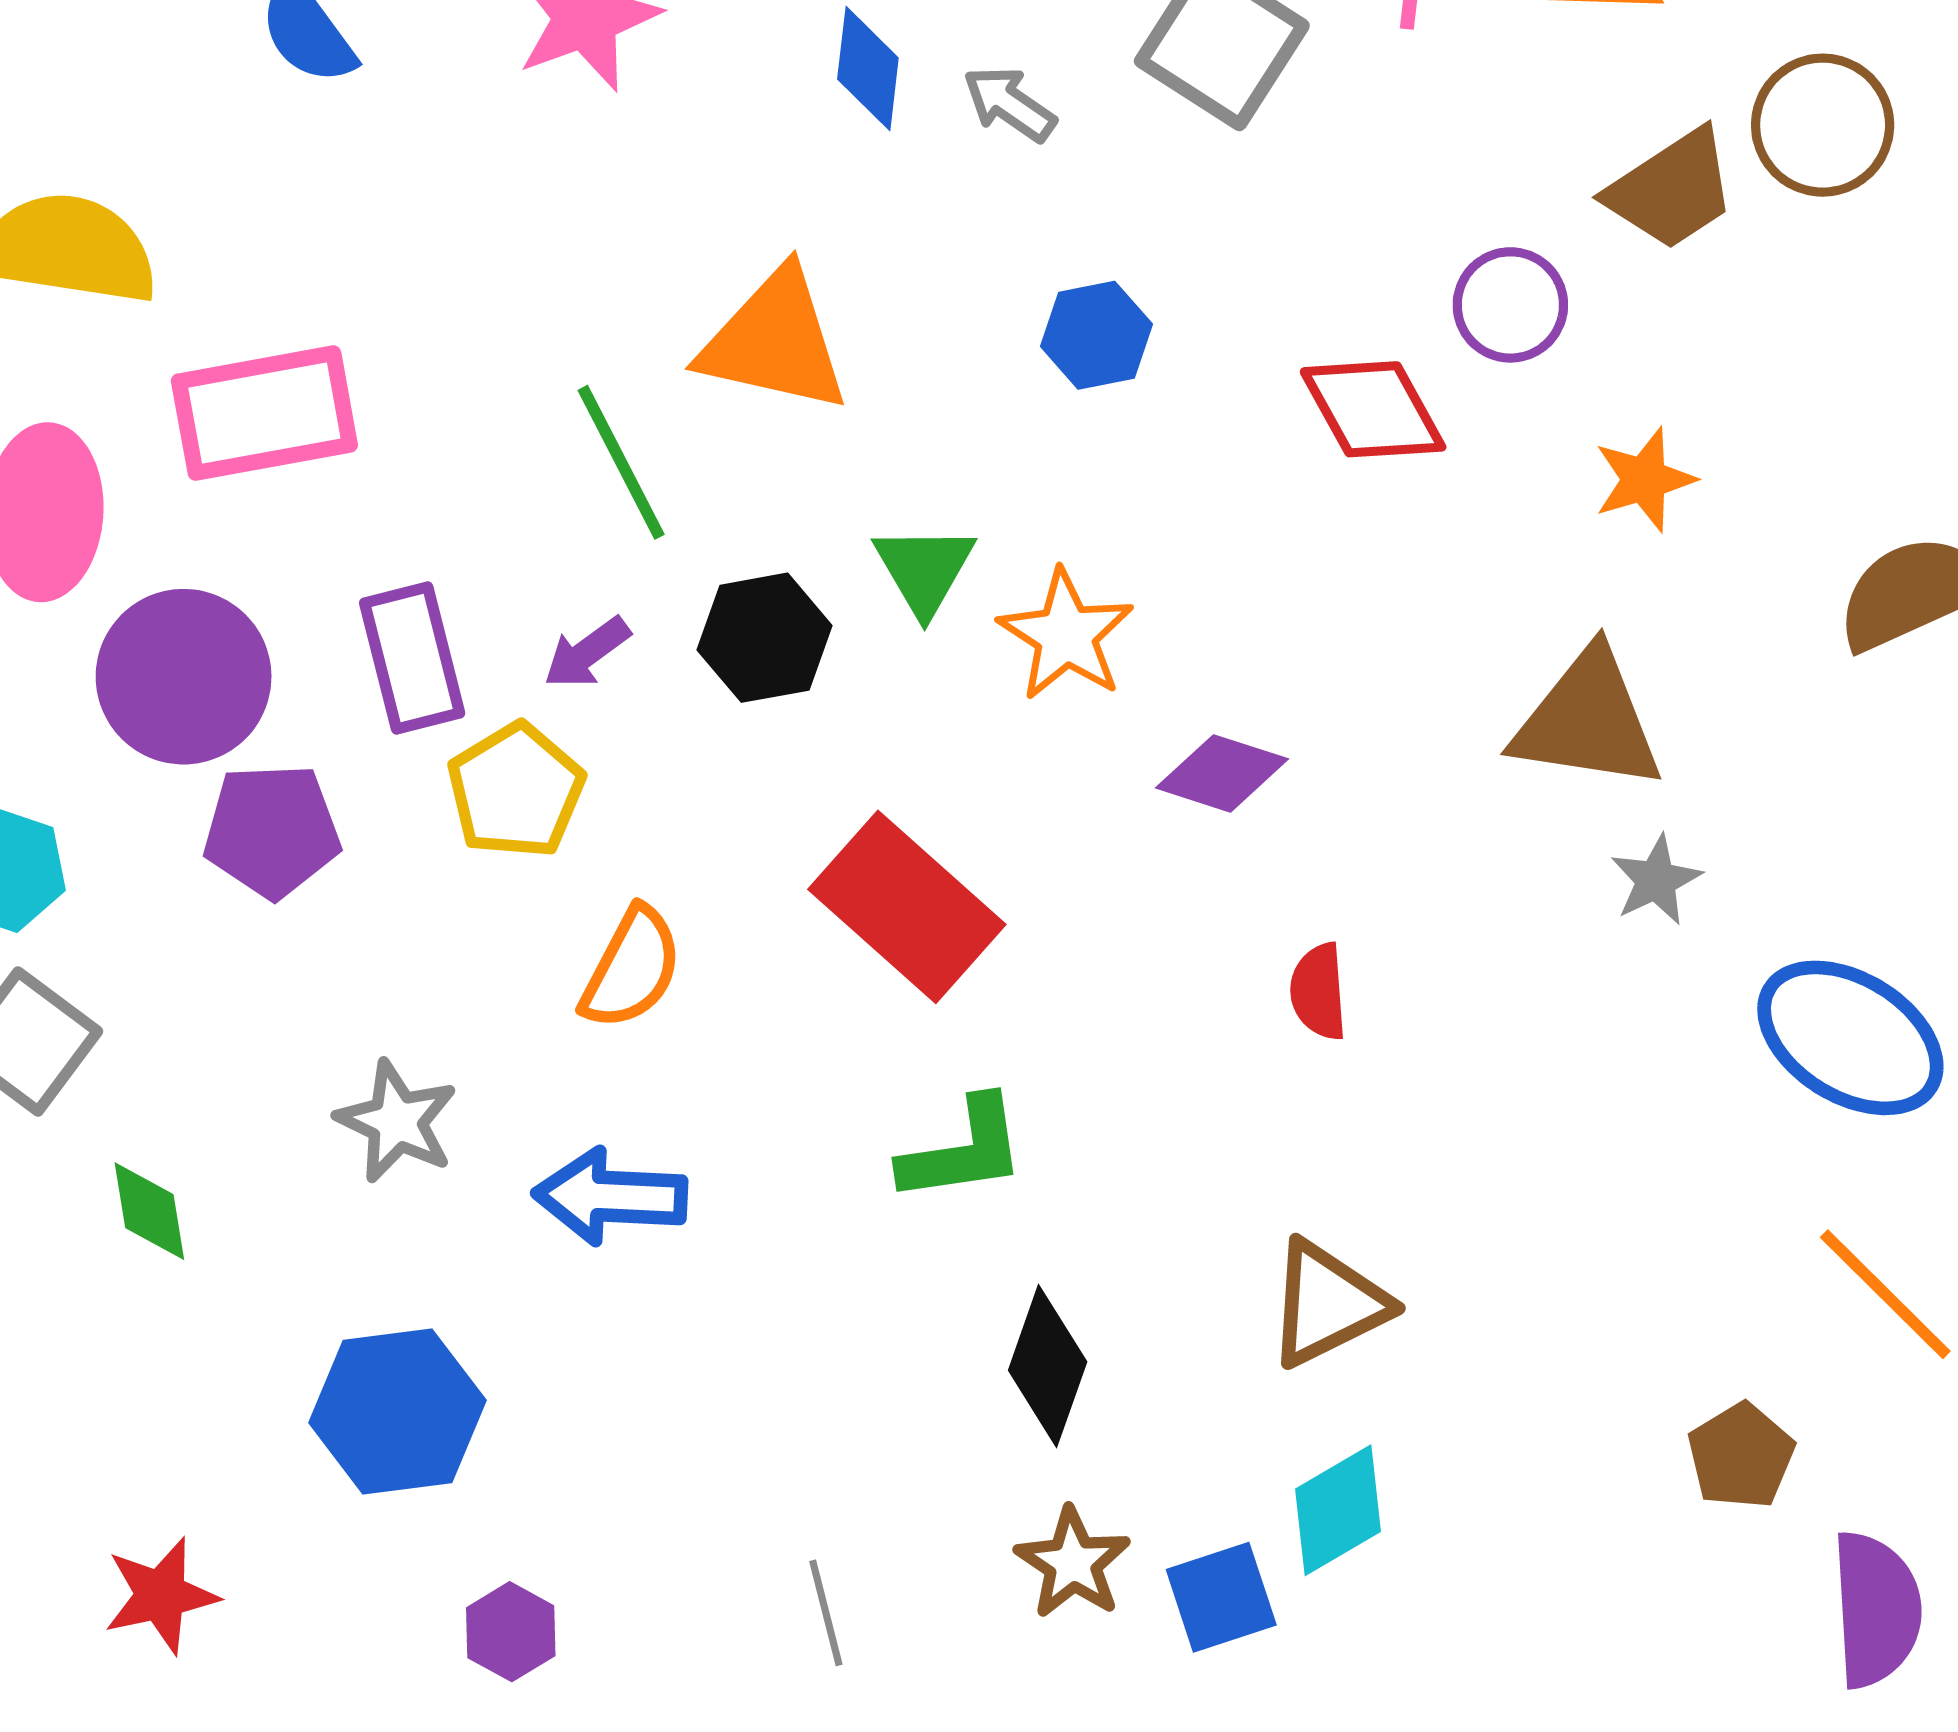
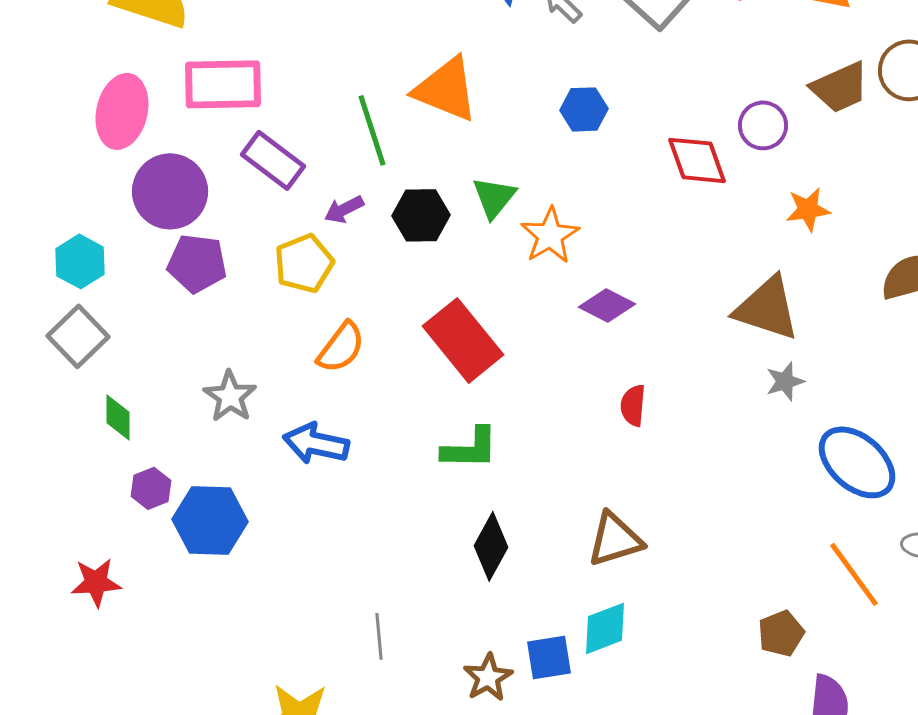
purple rectangle: (412, 658) -> (273, 160), moved, turned -48
brown star: (1073, 1563) -> (488, 677), moved
purple hexagon: (511, 1632) -> (151, 488), moved

